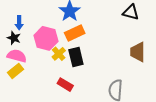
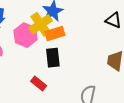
yellow cross: (59, 54) -> (41, 24), moved, size x1.6

